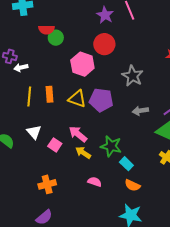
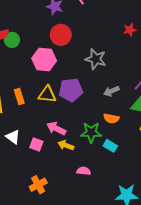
orange semicircle: (132, 185) -> (111, 118), moved

